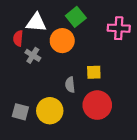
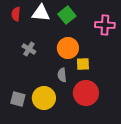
white triangle: (36, 23) -> (41, 13), moved
red semicircle: (18, 38) -> (16, 14), moved
orange circle: (62, 41) -> (68, 48), moved

